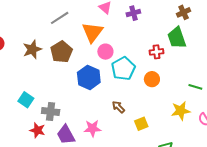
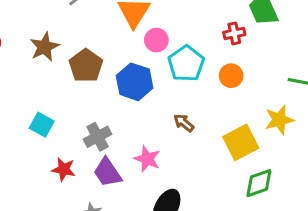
brown pentagon: (61, 52) -> (86, 66), moved
gray cross: (51, 112) -> (98, 137), moved, turned -30
yellow square: (141, 124) -> (241, 142), moved, size x1.6
pink star: (92, 128) -> (147, 159), turned 30

